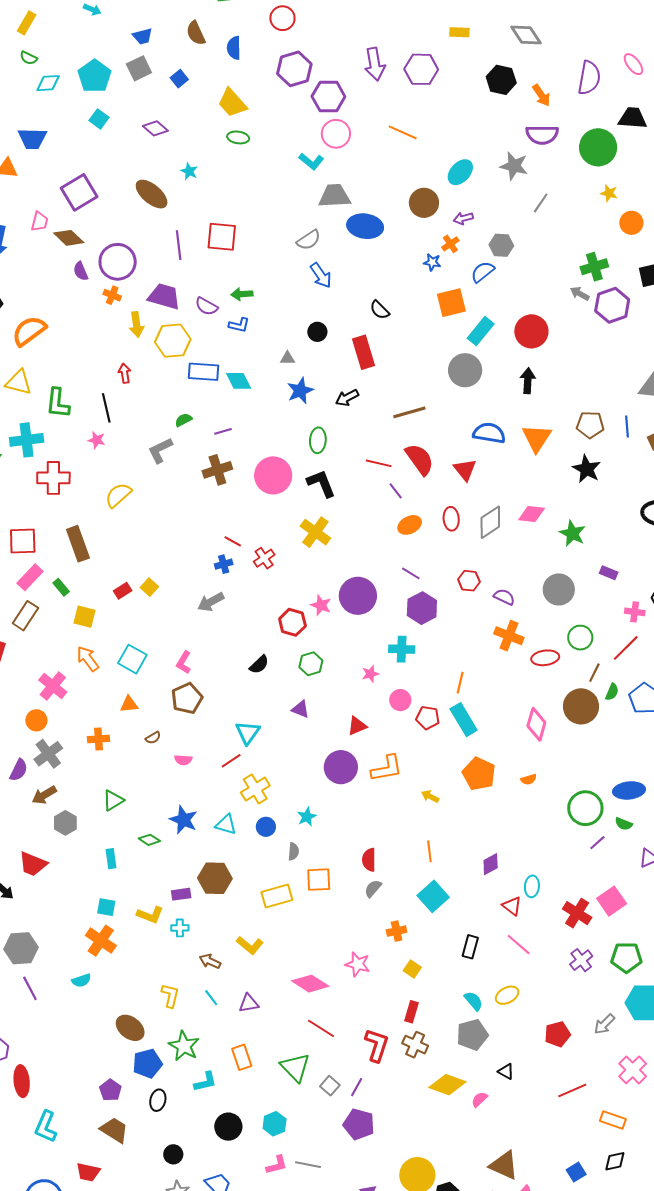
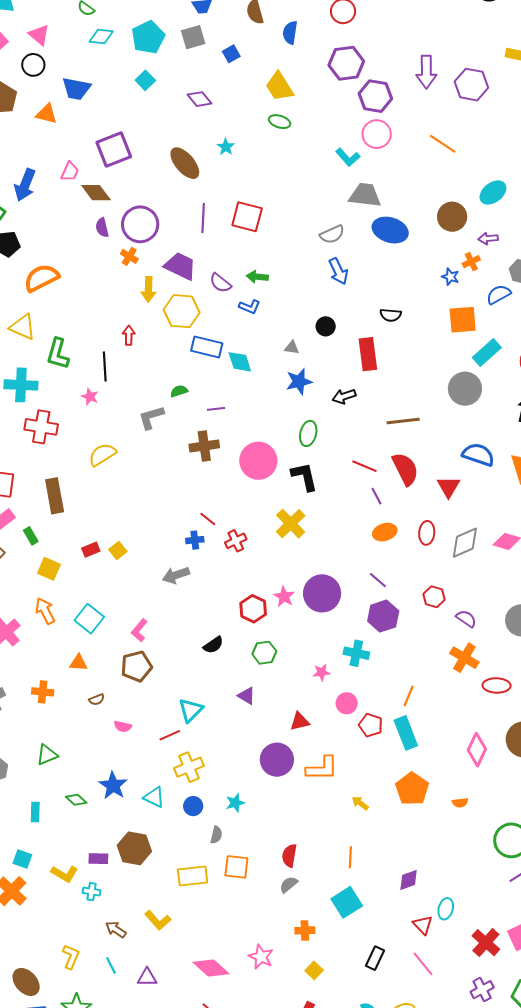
black semicircle: (380, 310) -> (391, 315), turned -50

